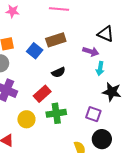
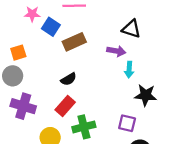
pink star: (13, 11) -> (32, 14), moved
blue square: (35, 51) -> (51, 27), moved
black semicircle: (58, 72) -> (69, 79), moved

